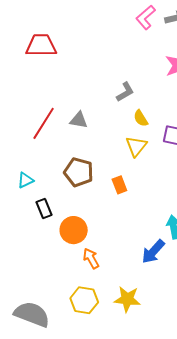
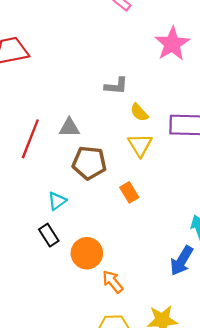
gray L-shape: (125, 92) -> (116, 86), turned 45
brown pentagon: (79, 172) -> (89, 163), moved
cyan triangle: (25, 180) -> (57, 201), moved

